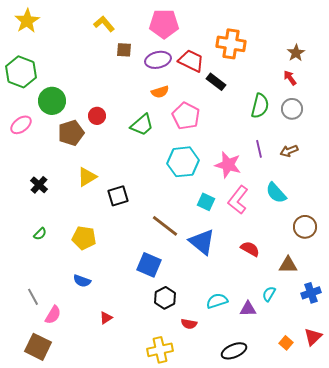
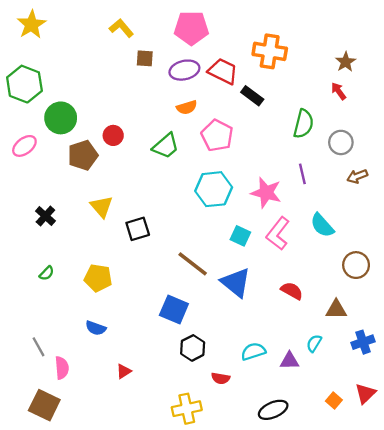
gray circle: (292, 109) -> (341, 142), moved
brown arrow: (289, 151) -> (357, 176), moved
yellow triangle: (87, 177) -> (102, 207), turned -40
pink semicircle: (53, 315) -> (62, 368), turned -36

